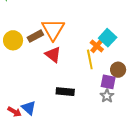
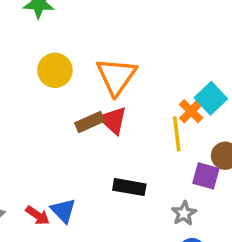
brown rectangle: (35, 36) -> (90, 122), moved
yellow circle: (13, 40) -> (55, 70), moved
gray star: (107, 96) -> (184, 213), moved

